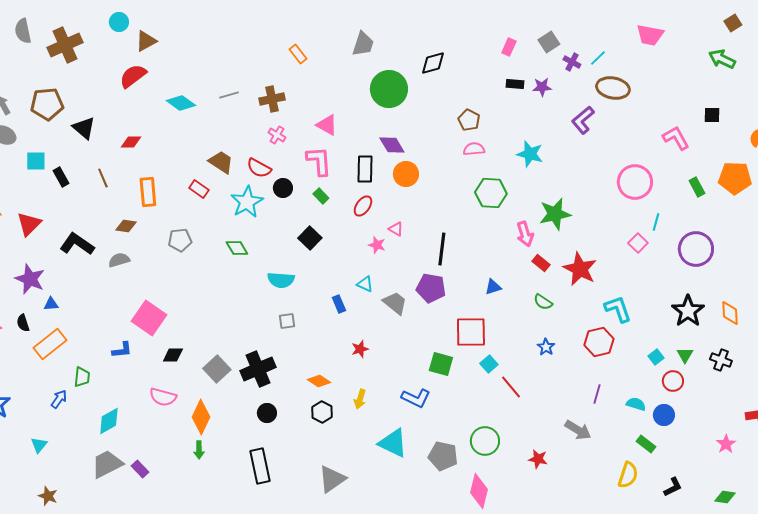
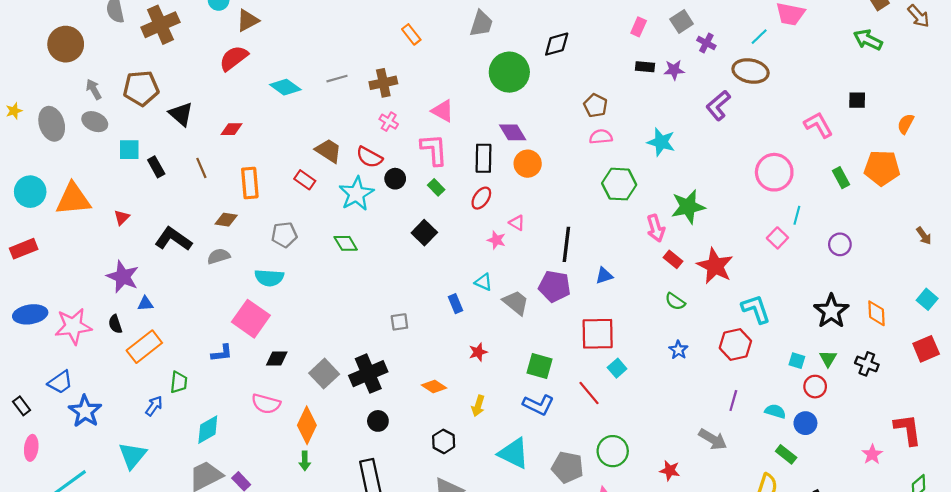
cyan line: (598, 58) -> (759, 37), moved
red triangle: (29, 224) -> (122, 217), size x0.6
purple circle: (696, 249) -> (840, 244), size x0.6
cyan semicircle: (281, 280) -> (269, 278), moved
blue triangle: (493, 287) -> (604, 276), moved
cyan square: (656, 357) -> (797, 361), turned -35
green square: (441, 364) -> (539, 366), moved
red line: (511, 387) -> (589, 393), moved
black hexagon: (322, 412) -> (444, 441), moved
cyan triangle: (39, 445) -> (132, 455), size x1.6

